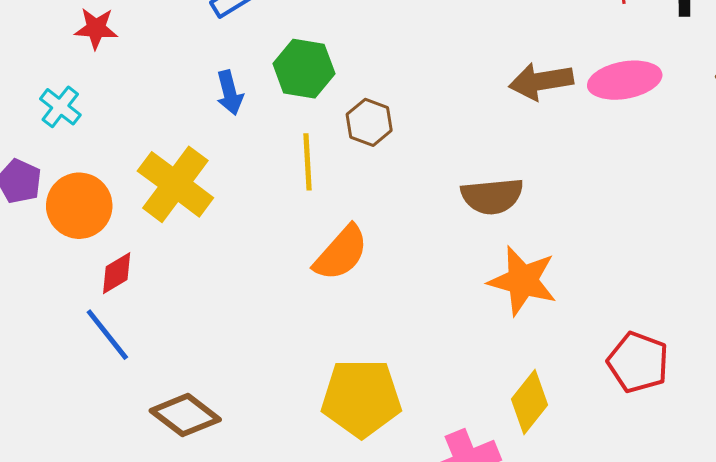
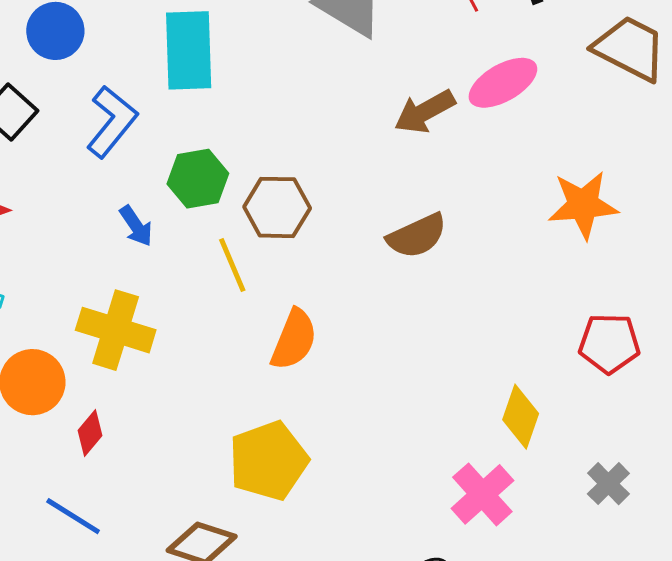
brown hexagon: (369, 122) -> (277, 207), size x1.4
orange star: (523, 281) -> (583, 205), moved
blue line: (107, 335) -> (73, 516), moved
yellow pentagon: (361, 398) -> (268, 461), moved

